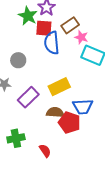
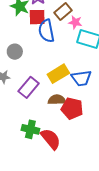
blue trapezoid: (83, 107) -> (81, 78), moved
green cross: (16, 138) -> (30, 129), moved, turned 30
red semicircle: (45, 151) -> (51, 139), size x1.6

